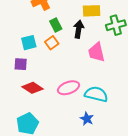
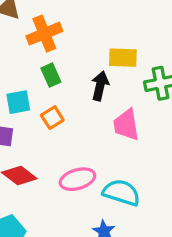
green rectangle: (56, 25) -> (51, 75), moved
orange square: (52, 43) -> (52, 118), moved

